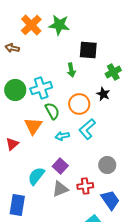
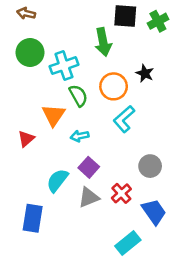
green arrow: (71, 70) -> (103, 42), size x1.5
green cross: (113, 72) -> (158, 21), moved
green circle: (15, 90) -> (30, 52), moved
cyan arrow: (62, 136) -> (80, 136), moved
red cross: (85, 186) -> (121, 193), turned -35

